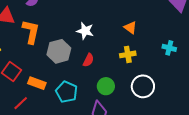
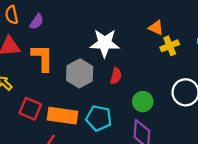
white star: (85, 31) -> (105, 43), size x1.4
yellow cross: (128, 54) -> (170, 46), moved
orange rectangle: (37, 83) -> (62, 116), size x1.4

